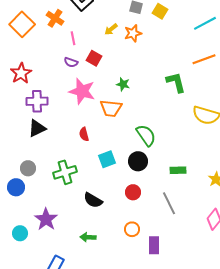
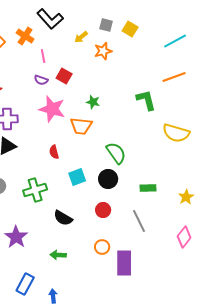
yellow arrow: (111, 29) -> (81, 37), moved
purple rectangle: (154, 245) -> (124, 263), size x1.4

